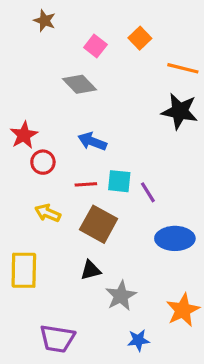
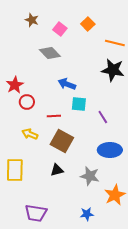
brown star: (45, 21) -> (32, 20), moved
blue arrow: (92, 141) -> (67, 84), moved
cyan square: (119, 181) -> (79, 104), moved
purple line: (148, 192) -> (103, 117), moved
gray star: (121, 296) -> (90, 176), moved, turned -30

